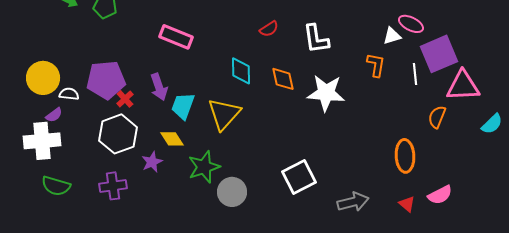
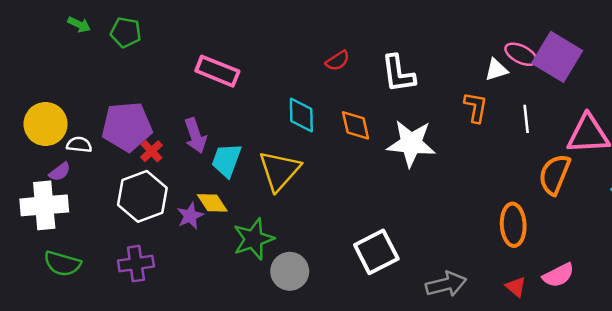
purple square: (439, 54) -> (557, 57), moved, turned -36
orange semicircle: (437, 117) -> (555, 174), size x1.4
purple star: (152, 162) -> (190, 216), moved

